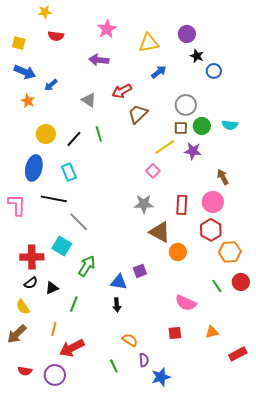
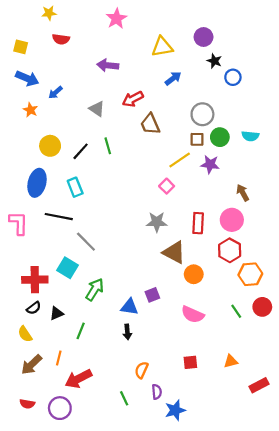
pink star: (107, 29) -> (116, 18), moved
brown trapezoid: (138, 114) -> (150, 124), turned -70
pink semicircle: (186, 303) -> (193, 315), moved
brown arrow: (17, 334) -> (32, 365), moved
orange semicircle: (130, 340) -> (141, 370), turned -98

